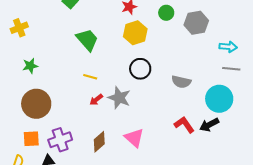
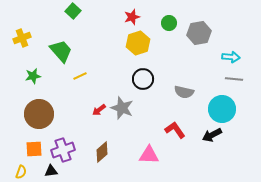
green trapezoid: (87, 40) -> (61, 51), moved
yellow line: (90, 77) -> (80, 76), moved, turned -40
red L-shape: (184, 125) -> (175, 130), moved
pink triangle: (134, 138) -> (149, 155), moved, turned -40

